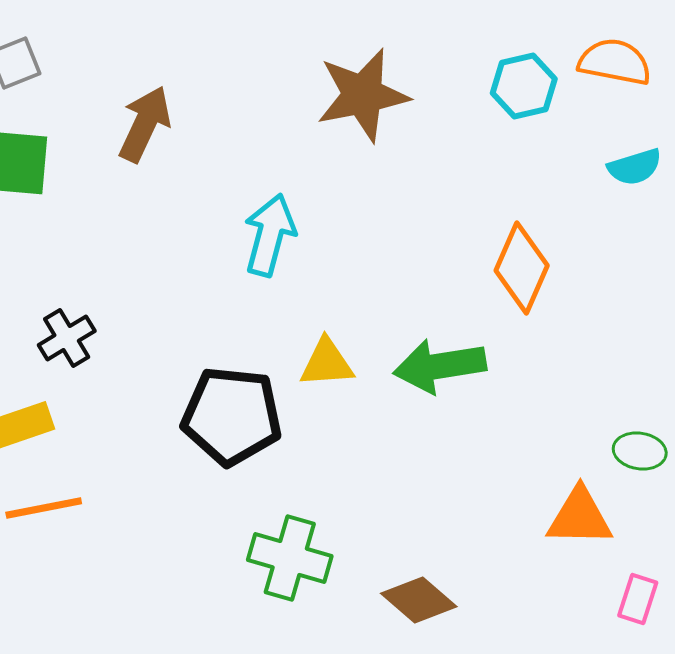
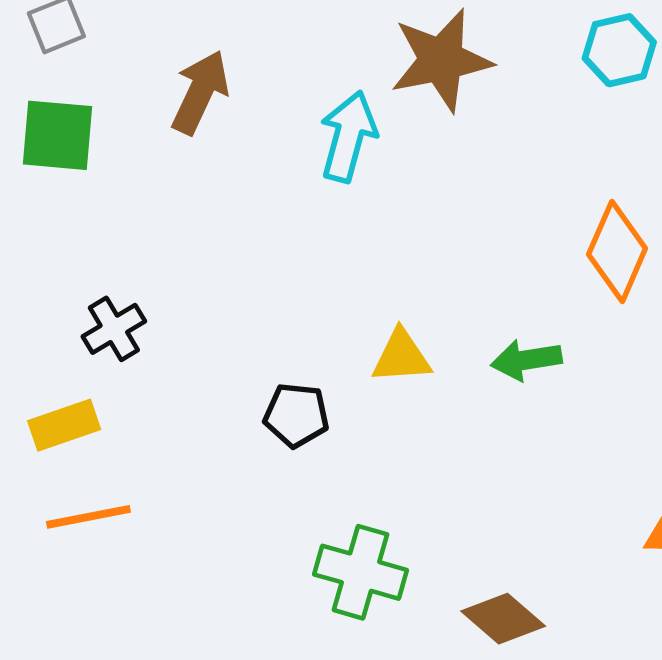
cyan arrow: (270, 235) -> (348, 136), moved
green arrow: (440, 366) -> (526, 360), size x0.7
black pentagon: (232, 416) -> (296, 415), size x0.6

